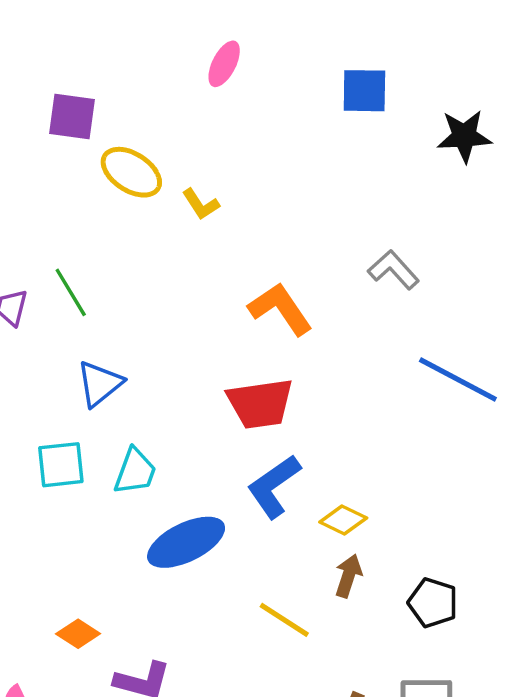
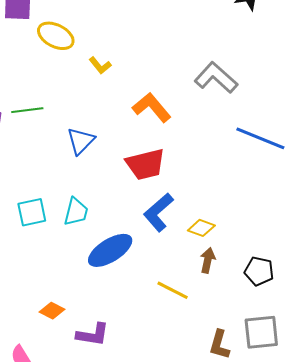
yellow L-shape: (201, 204) -> (100, 65), moved
gray L-shape: (393, 270) -> (216, 78), size x1.4
green line: (71, 292) -> (27, 110), turned -60
blue triangle: (100, 384) -> (81, 141), moved

